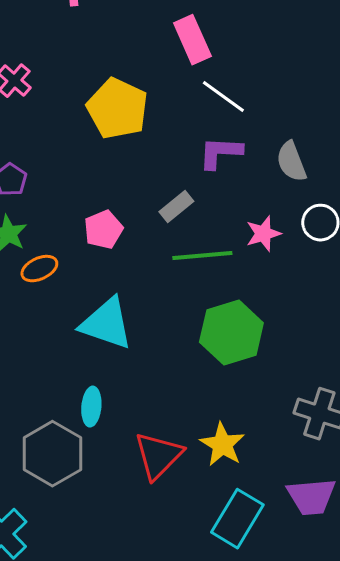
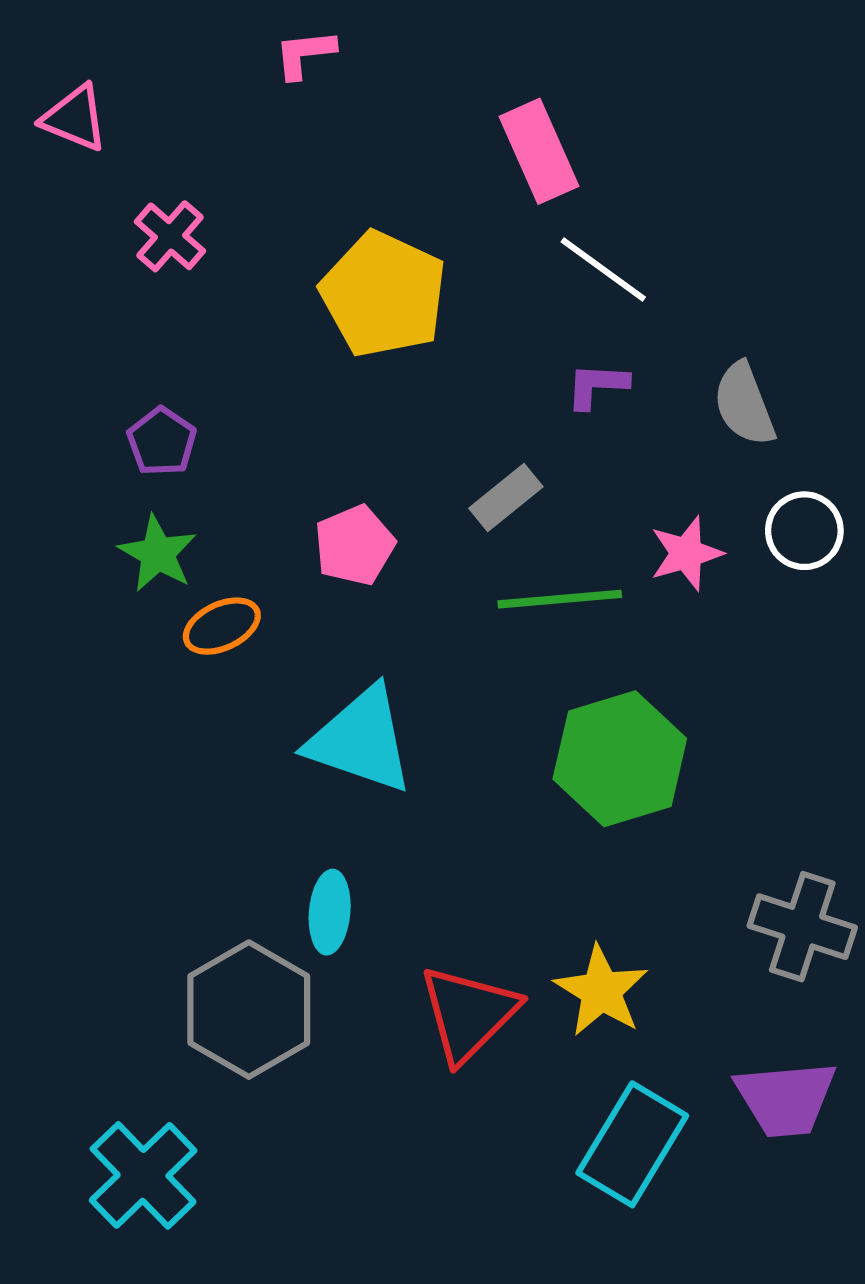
purple L-shape: (220, 153) -> (597, 386), size x0.7

